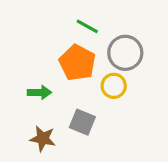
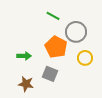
orange pentagon: (77, 63) -> (56, 47), moved
yellow circle: (114, 86) -> (85, 58), moved

